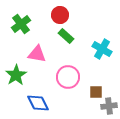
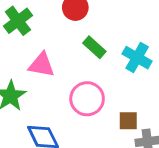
green rectangle: (66, 36) -> (94, 47), moved

